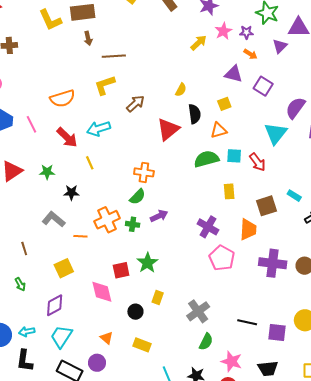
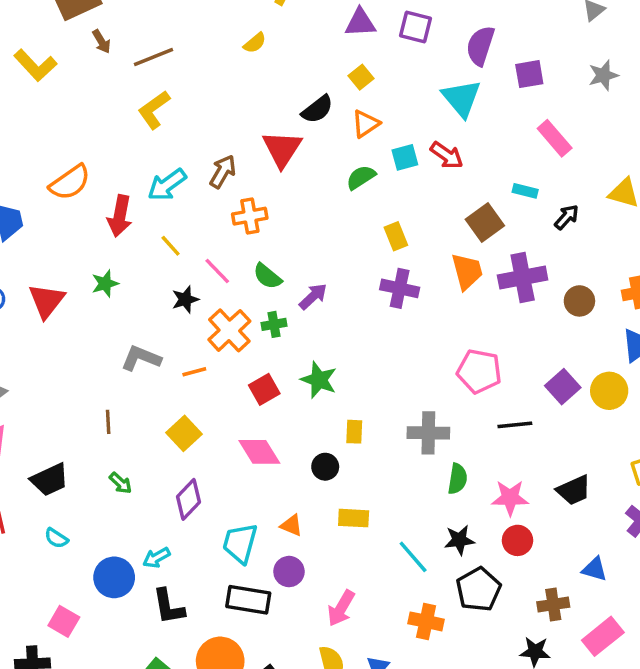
yellow L-shape: (50, 20) -> (35, 65), moved
yellow semicircle: (181, 90) -> (255, 43), moved, turned 40
orange semicircle: (62, 98) -> (70, 182), moved
brown arrow: (135, 104) -> (223, 172), moved
black semicircle: (195, 114) -> (317, 109), turned 78
pink line: (32, 124) -> (217, 271), moved
red arrow: (67, 137) -> (120, 216), turned 75
green semicircle: (206, 159) -> (361, 177), size x0.7
orange cross: (144, 172) -> (250, 216), moved
yellow rectangle: (229, 191) -> (396, 236), moved
black star: (71, 193) -> (185, 299), moved
green semicircle: (137, 197) -> (267, 276), turned 102
brown line: (24, 248) -> (108, 422), turned 32
pink pentagon: (222, 258) -> (479, 371), moved
purple cross: (273, 263) -> (523, 277), moved
red square: (121, 270) -> (264, 389), moved
gray cross: (198, 311) -> (428, 433), turned -35
purple square: (277, 332) -> (563, 387), moved, turned -30
cyan trapezoid: (61, 337) -> (240, 543), moved

